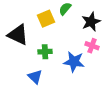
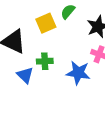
blue triangle: (35, 77) -> (25, 75), moved

